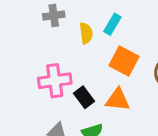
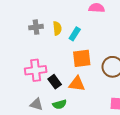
yellow semicircle: (86, 33) -> (57, 28), moved
orange square: (124, 61) -> (82, 58), turned -36

